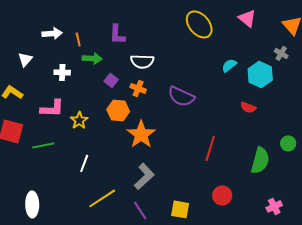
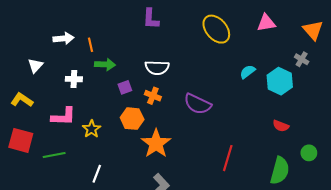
pink triangle: (247, 18) -> (266, 23), turned -48
purple L-shape: (117, 34) -> (151, 19), moved
purple square: (111, 80) -> (125, 87), turned 32
red semicircle: (248, 107) -> (281, 126), moved

